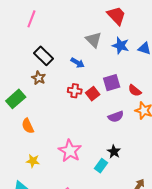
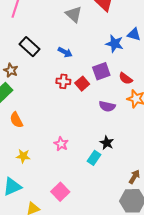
gray triangle: (93, 40) -> (74, 14), moved
blue star: (120, 46) -> (115, 44), moved
brown star: (39, 78) -> (11, 70), moved
purple semicircle: (116, 117) -> (107, 106), turned 35
pink star: (70, 151) -> (61, 144), size x0.6

